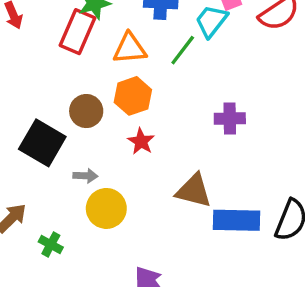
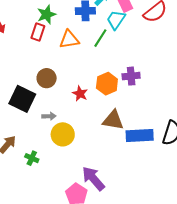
red rectangle: (78, 32) -> (38, 32), size x0.7
orange hexagon: (133, 96) -> (107, 84), moved

